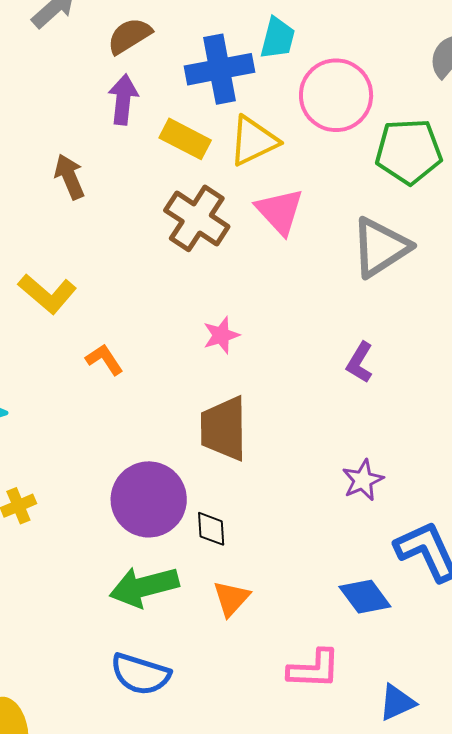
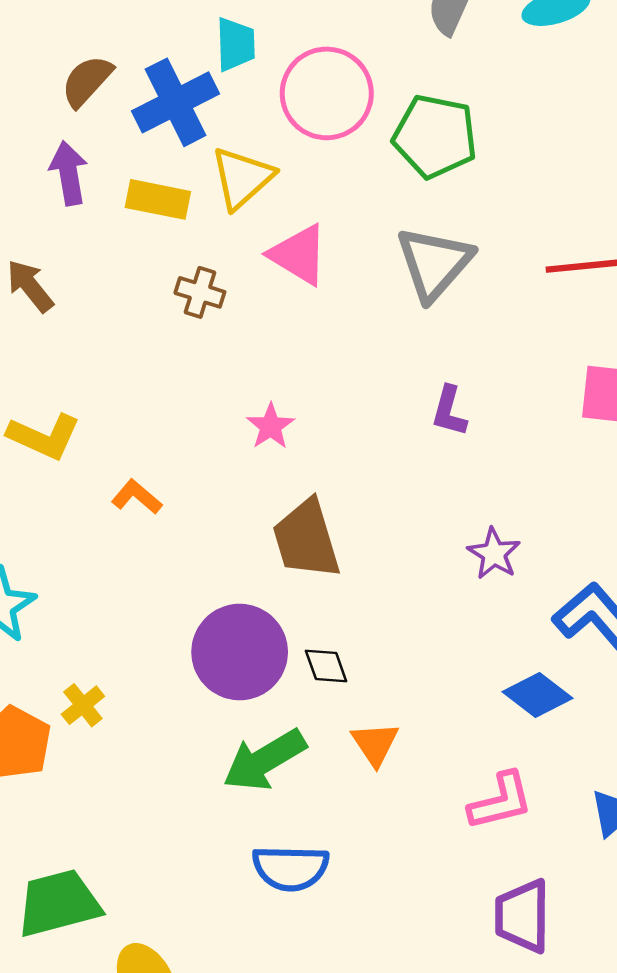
brown semicircle: (129, 36) -> (87, 81), moved
green pentagon: (409, 151) -> (435, 136), turned 30
brown cross: (197, 218) -> (200, 292), size x0.6

